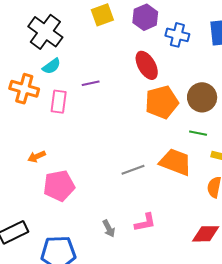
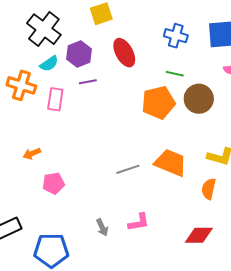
purple hexagon: (145, 17) -> (79, 54), moved
red ellipse: (147, 65) -> (124, 53), moved
green line: (198, 133) -> (175, 74), moved
pink pentagon: (59, 186) -> (54, 183), size x0.7

